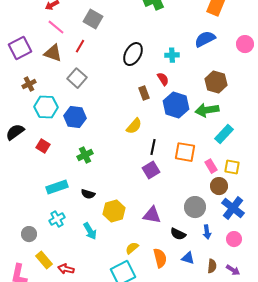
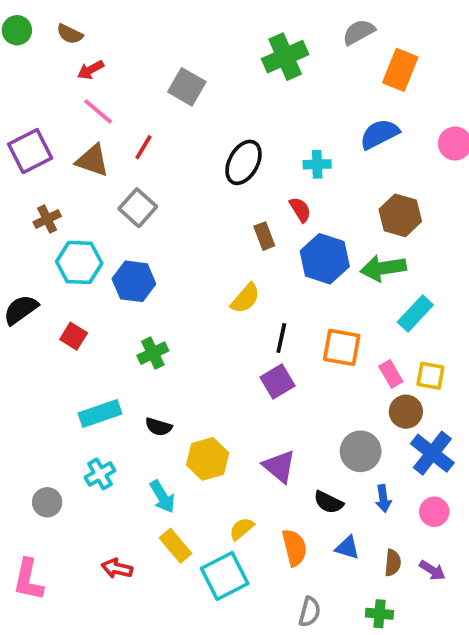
gray square: (93, 19) -> (187, 87), moved
purple triangle: (152, 215) -> (279, 466), turned 30
yellow rectangle: (44, 260) -> (176, 546), moved

